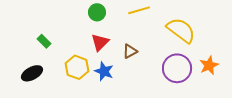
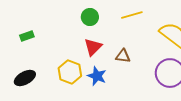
green rectangle: (44, 41) -> (27, 36), moved, turned -64
brown triangle: (130, 51) -> (123, 56), turned 35

